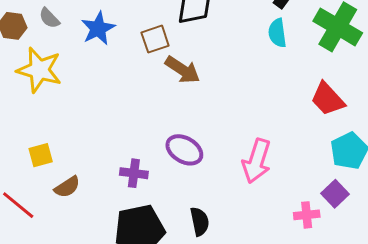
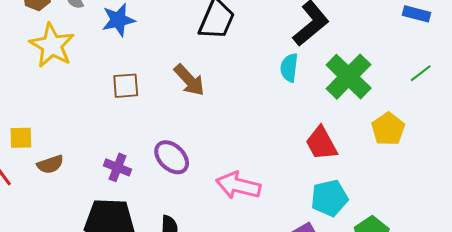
brown square: (155, 39) -> (126, 86), moved
yellow square: (41, 155) -> (21, 138), moved
pink arrow: (257, 161) -> (238, 185), turned 72

